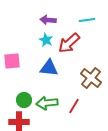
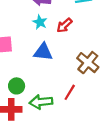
red arrow: (69, 43) -> (64, 25), size x0.7
green arrow: (47, 103) -> (41, 102), moved

